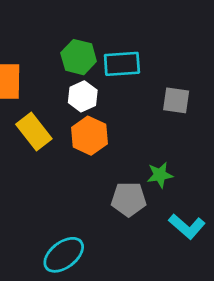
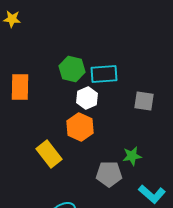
white hexagon: (83, 96) -> (87, 98), moved
yellow rectangle: (34, 132) -> (49, 154), moved

